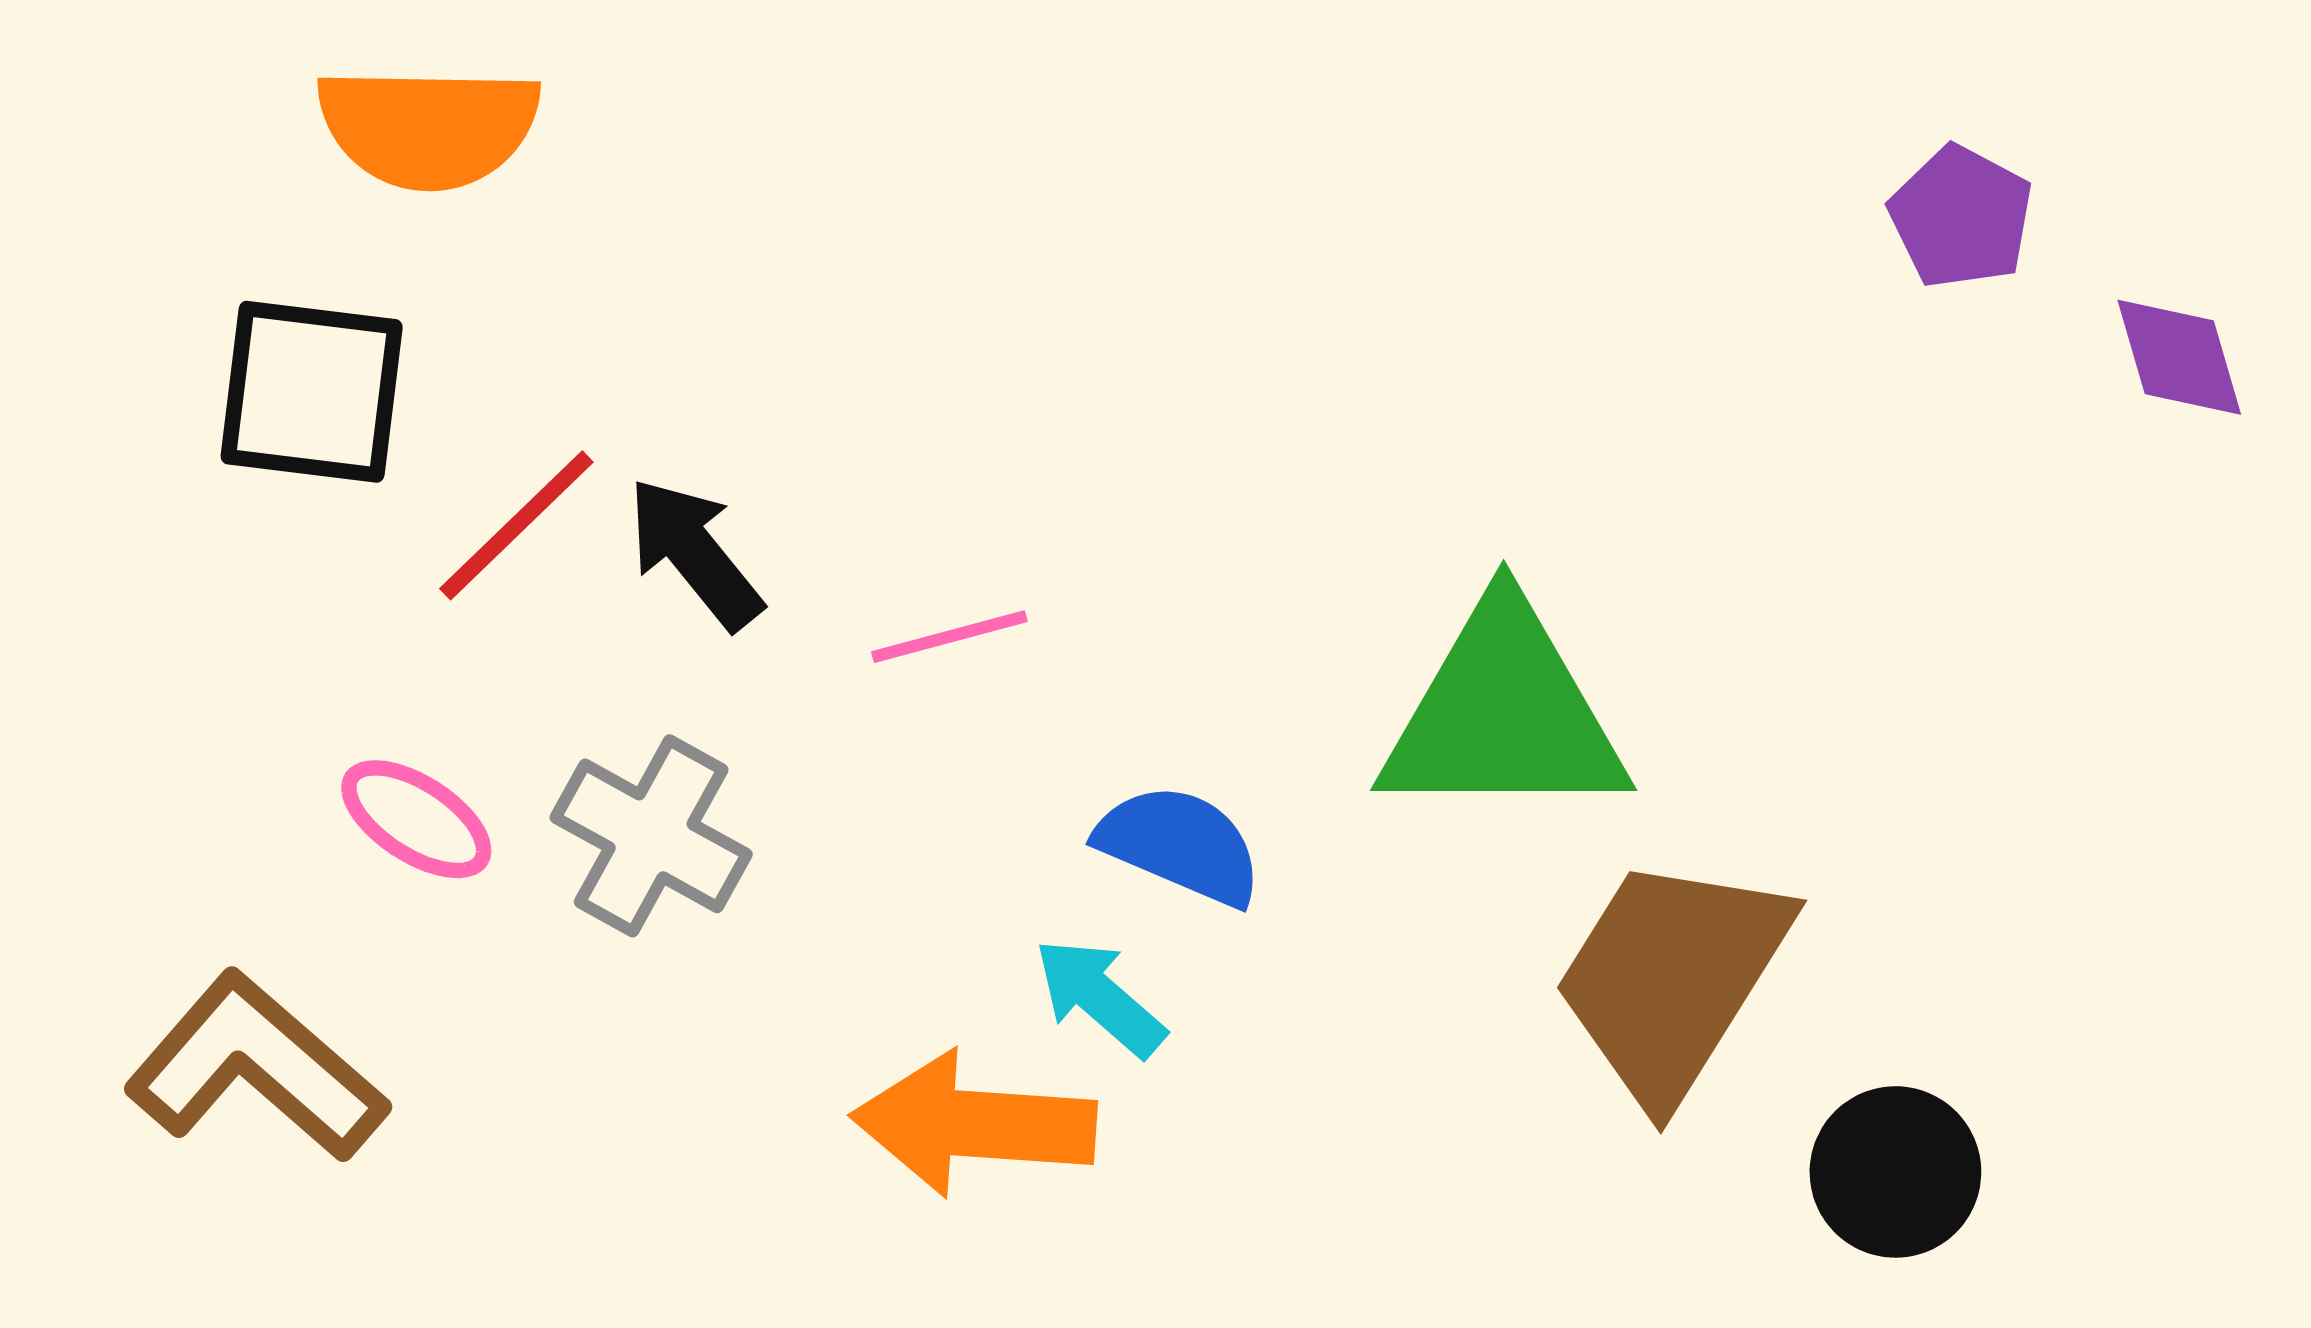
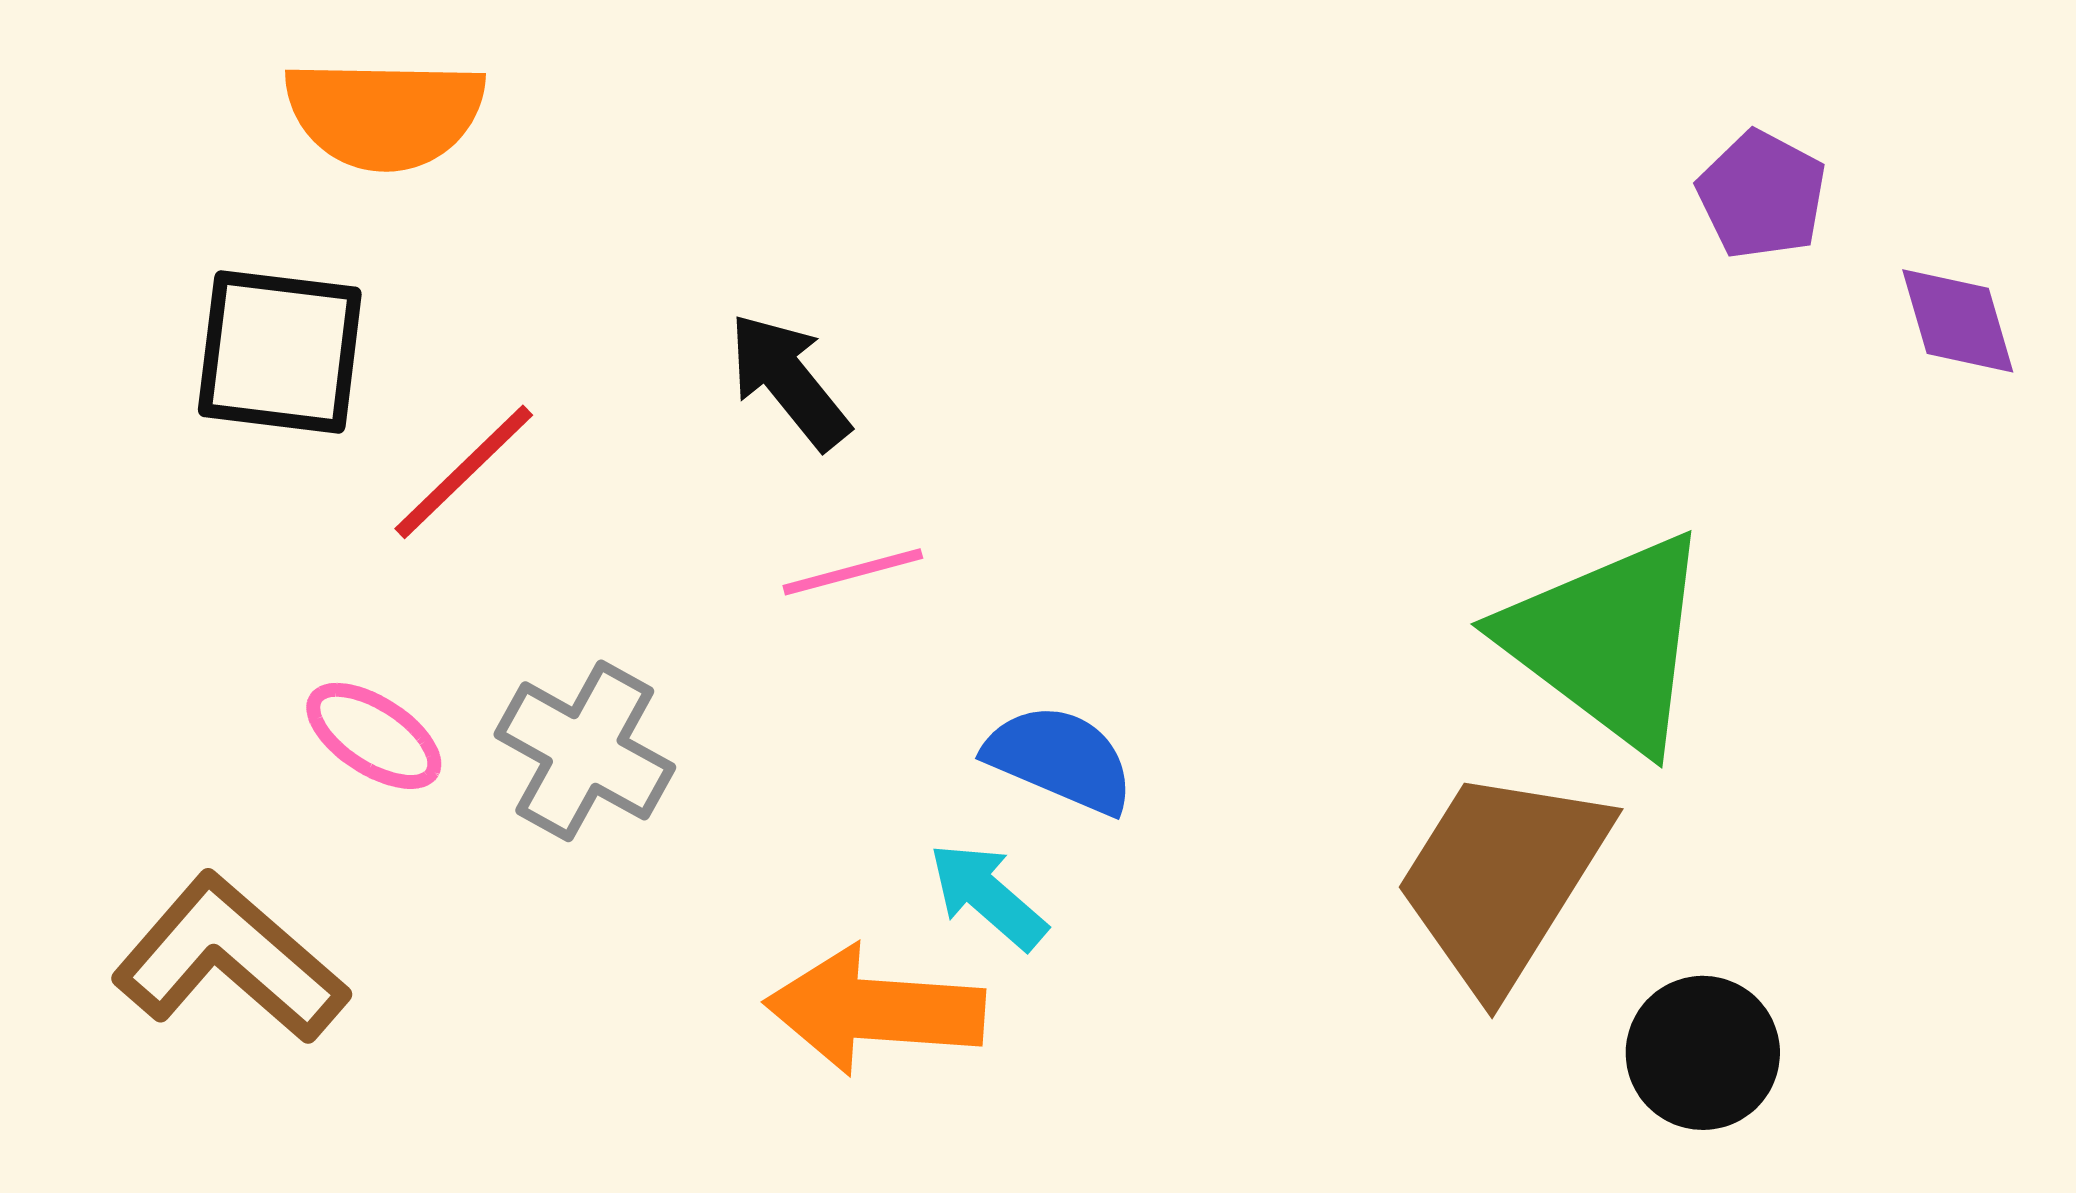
black arrow: (695, 553) -> (789, 381), moved
green triangle: (1504, 713) -> (1608, 641), moved, turned 37

